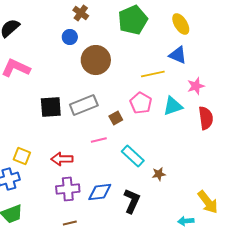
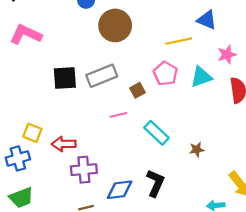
red arrow: (62, 159) -> (64, 144), moved
brown star: (159, 174) -> (197, 150), moved
blue diamond: (100, 192) -> (120, 190), moved

